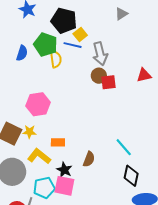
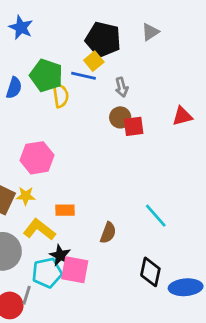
black pentagon: (64, 21) -> (103, 39), moved
gray arrow: (100, 54) -> (122, 87), size x0.6
black star: (64, 170) -> (60, 255), moved
black diamond: (131, 176) -> (150, 272), moved

